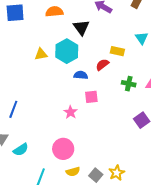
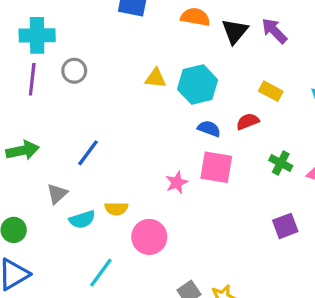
black triangle: (81, 27) -> (235, 31), moved
yellow rectangle: (117, 51) -> (271, 91), moved
pink square: (91, 97) -> (216, 167), size x1.5
yellow semicircle: (73, 172) -> (116, 209), moved

